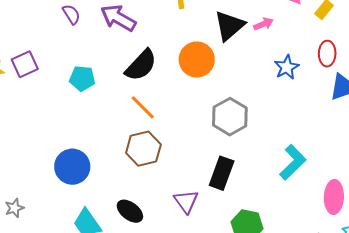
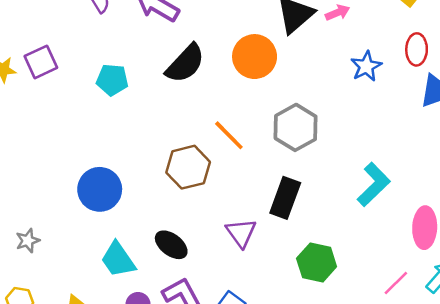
orange line: (143, 107) -> (229, 135), moved

